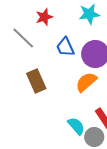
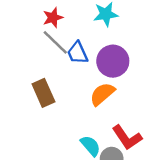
gray line: (23, 38) -> (55, 42), moved

